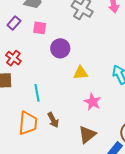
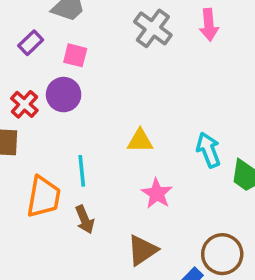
purple circle: (60, 48) -> (64, 95), moved
cyan line: (37, 93) -> (82, 171), moved
orange trapezoid: (28, 123) -> (44, 197), moved

